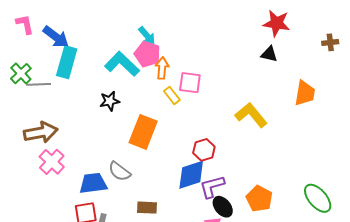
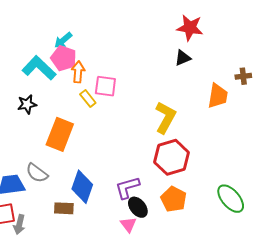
cyan arrow: (147, 36) -> (63, 40), turned 90
brown cross: (330, 42) -> (243, 76), moved
black triangle: (269, 54) -> (183, 58), turned -36
yellow L-shape: (251, 115) -> (165, 117), turned 68
red hexagon: (204, 150) -> (171, 157), moved, size x1.6
blue diamond: (191, 175) -> (82, 187), moved, turned -52

